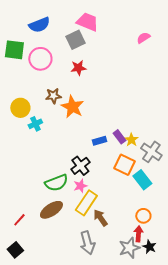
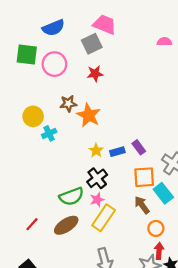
pink semicircle: (143, 38) -> (164, 42), turned 32
yellow star: (131, 140) -> (96, 151), moved
orange square: (124, 165) -> (144, 177), turned -30
orange circle: (143, 216) -> (156, 228), moved
brown arrow: (100, 218) -> (142, 205), moved
red line: (19, 220) -> (32, 224), moved

